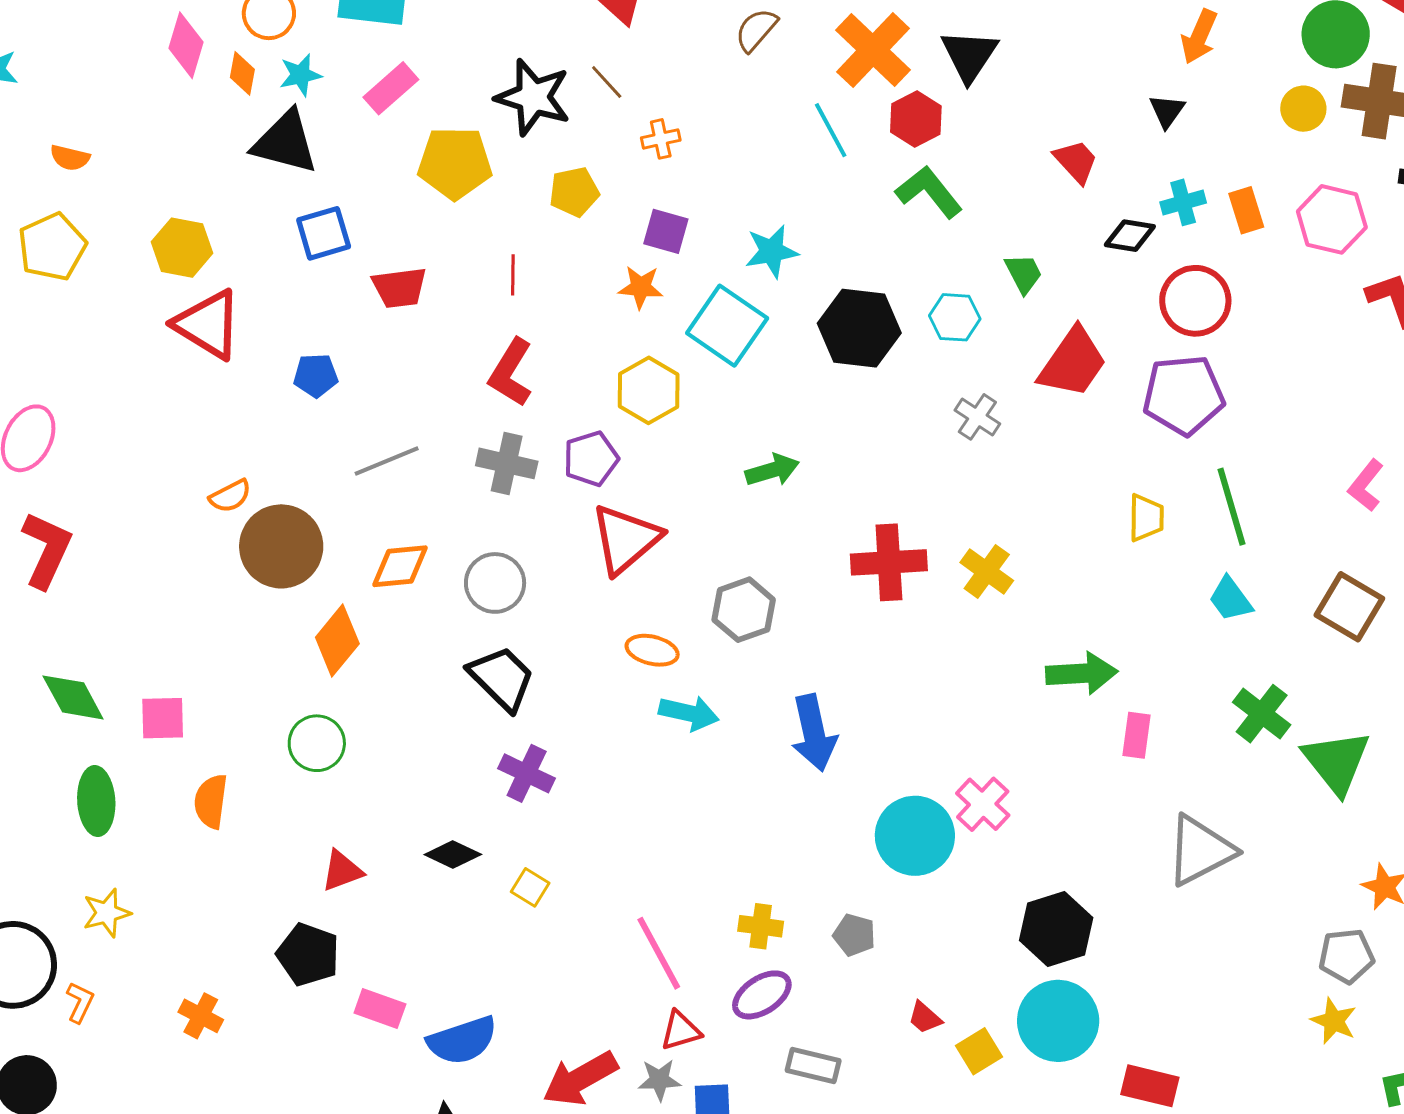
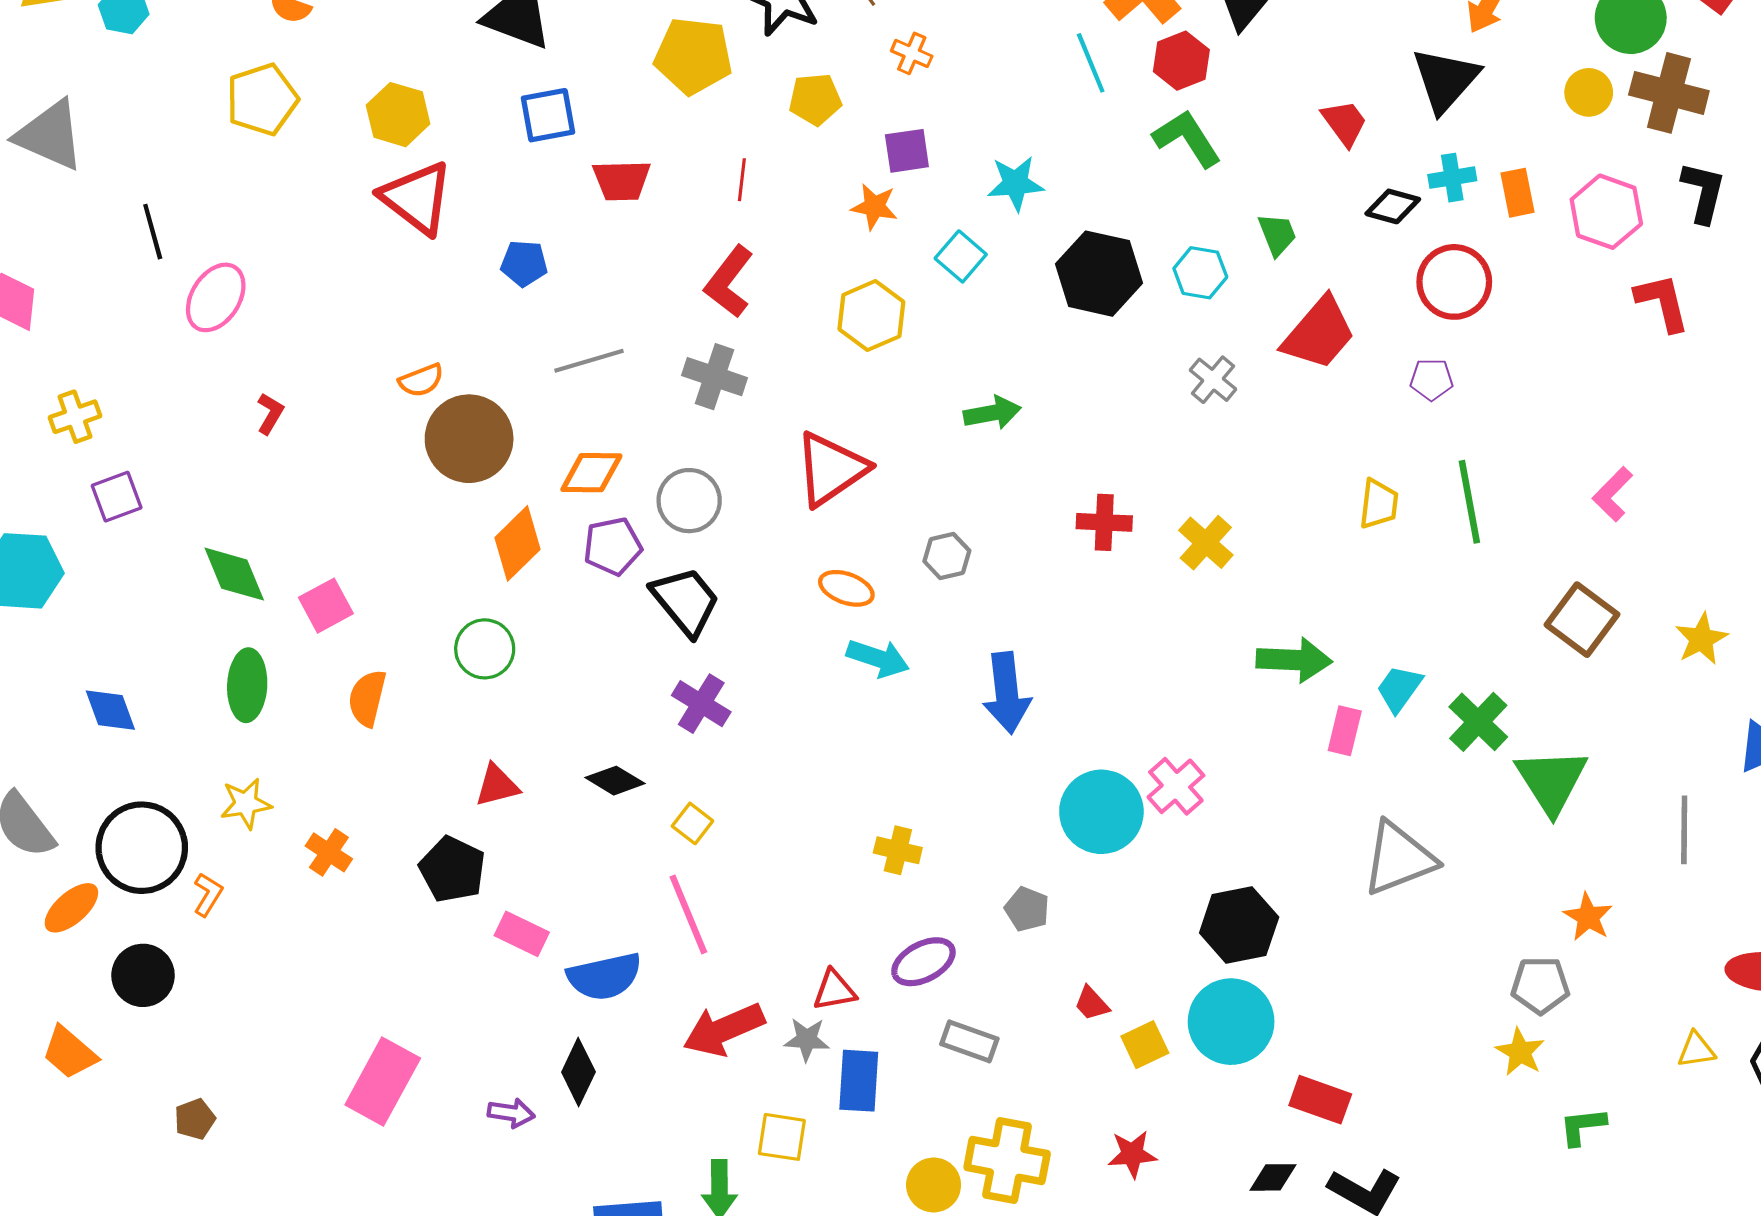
black triangle: (1167, 111) -> (1445, 80), size x1.8
orange cross: (661, 139) -> (912, 53), turned 30
purple square: (666, 231) -> (907, 151), turned -30
cyan square: (727, 326) -> (961, 256), size x0.6
purple pentagon: (1184, 395) -> (1432, 379), size x0.5
purple pentagon: (591, 459) -> (613, 546), moved
red L-shape: (47, 550) -> (270, 414), moved, size x0.5
red cross: (889, 562) -> (1104, 522), size x0.7
cyan trapezoid: (1231, 599) -> (1399, 689), moved, turned 66
gray hexagon: (744, 610) -> (947, 556), size x0.7
pink square: (163, 718) -> (326, 606), turned -33
yellow cross: (761, 926) -> (898, 850), moved
pink line: (659, 953) -> (688, 914), moved
orange cross: (201, 1016) -> (329, 852), moved

